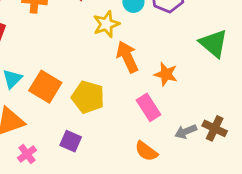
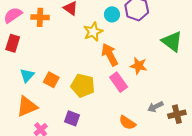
orange square: (45, 87) -> (51, 80), size x0.7
pink rectangle: (148, 107) -> (119, 82), moved
brown cross: (215, 128) -> (177, 114), moved, turned -36

